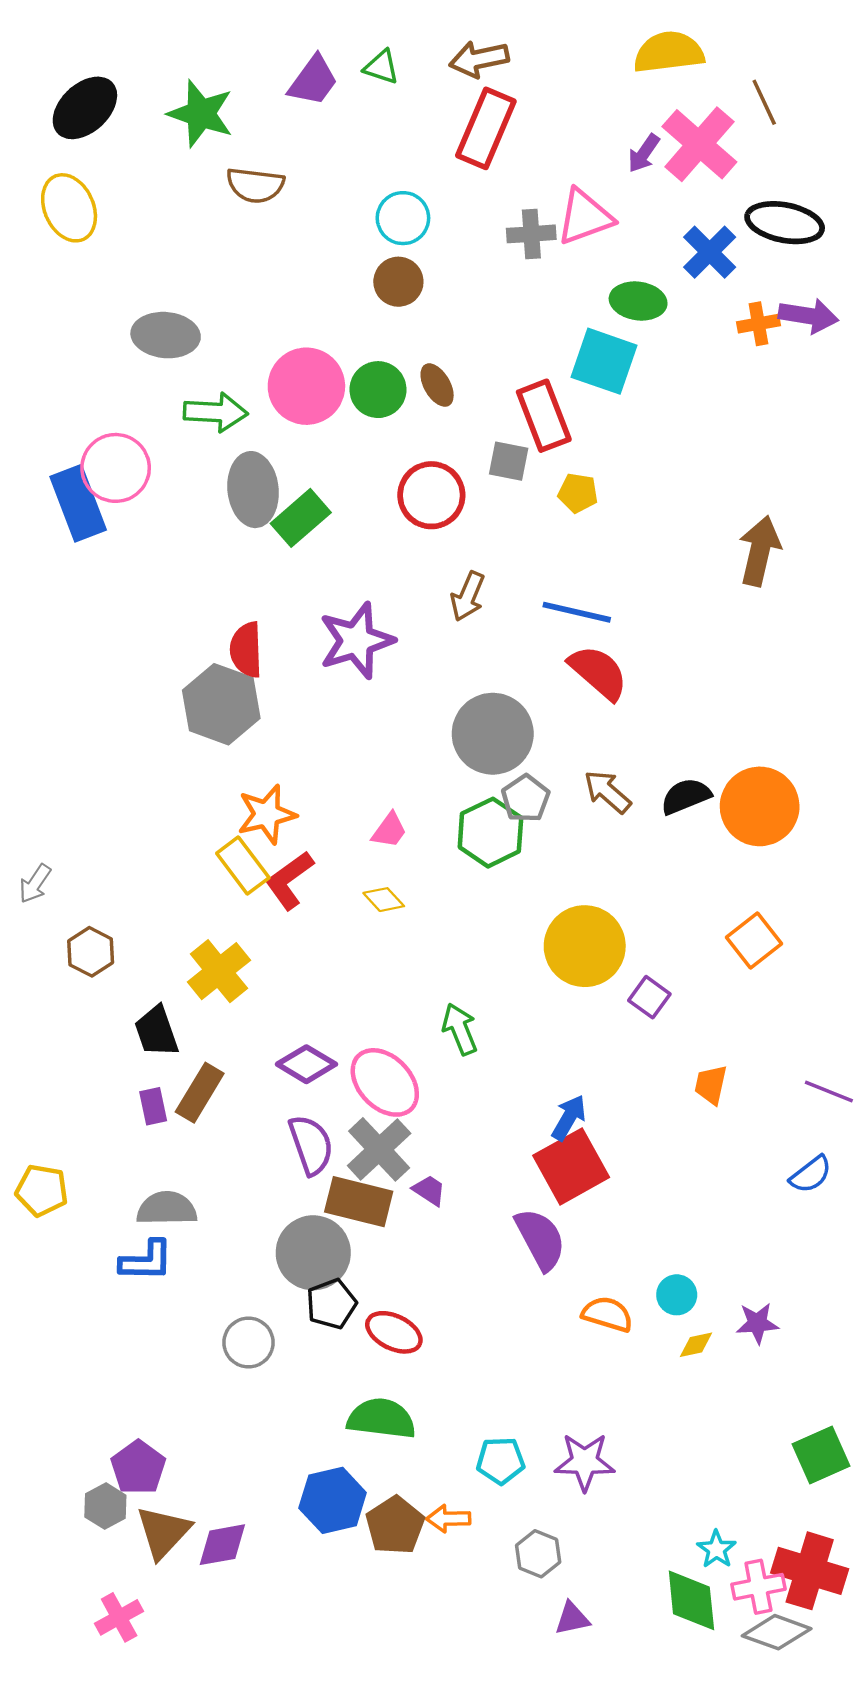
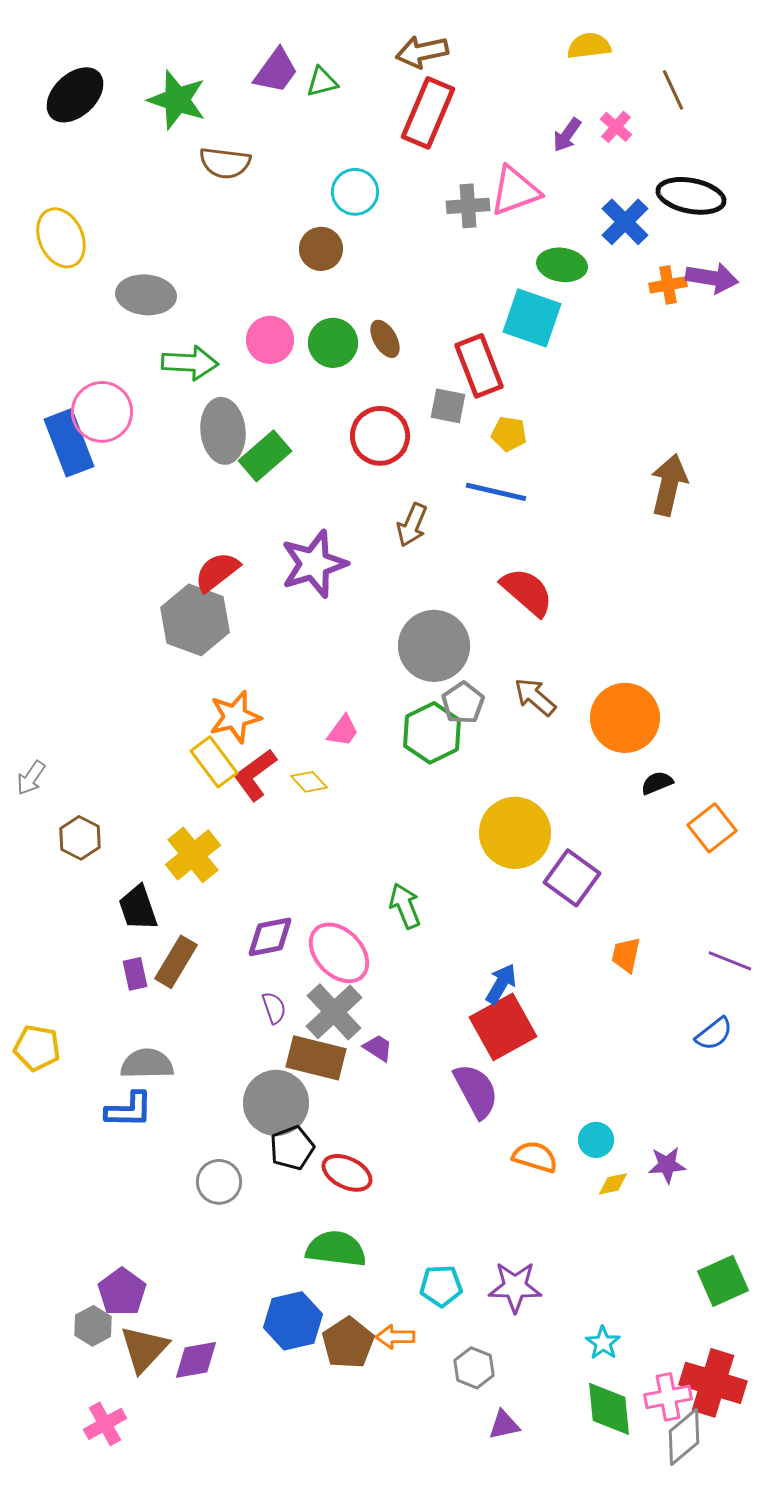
yellow semicircle: (669, 52) -> (589, 46), size x0.7
green triangle: (381, 67) -> (322, 82), moved, turned -32
pink cross: (699, 144) -> (616, 127), size x0.5
yellow ellipse: (69, 208) -> (61, 238), moved
brown circle: (398, 282) -> (321, 249), moved
pink circle: (306, 386) -> (270, 340), size x0.7
blue line: (577, 612) -> (496, 492), moved
red semicircle: (246, 650) -> (217, 572), turned 54
black semicircle: (686, 796) -> (657, 783), moved, size x0.7
orange circle: (760, 806) -> (625, 718), moved
yellow diamond: (384, 900) -> (309, 782), moved
orange square: (754, 940) -> (712, 828), moved
purple square: (649, 997) -> (572, 878), size x1.5
purple diamond: (306, 1064) -> (270, 937), turned -42
purple semicircle: (311, 1145) -> (274, 1008), size x0.6
cyan star: (716, 1549) -> (603, 1343), moved
gray diamond: (777, 1632) -> (684, 1437), turned -60

